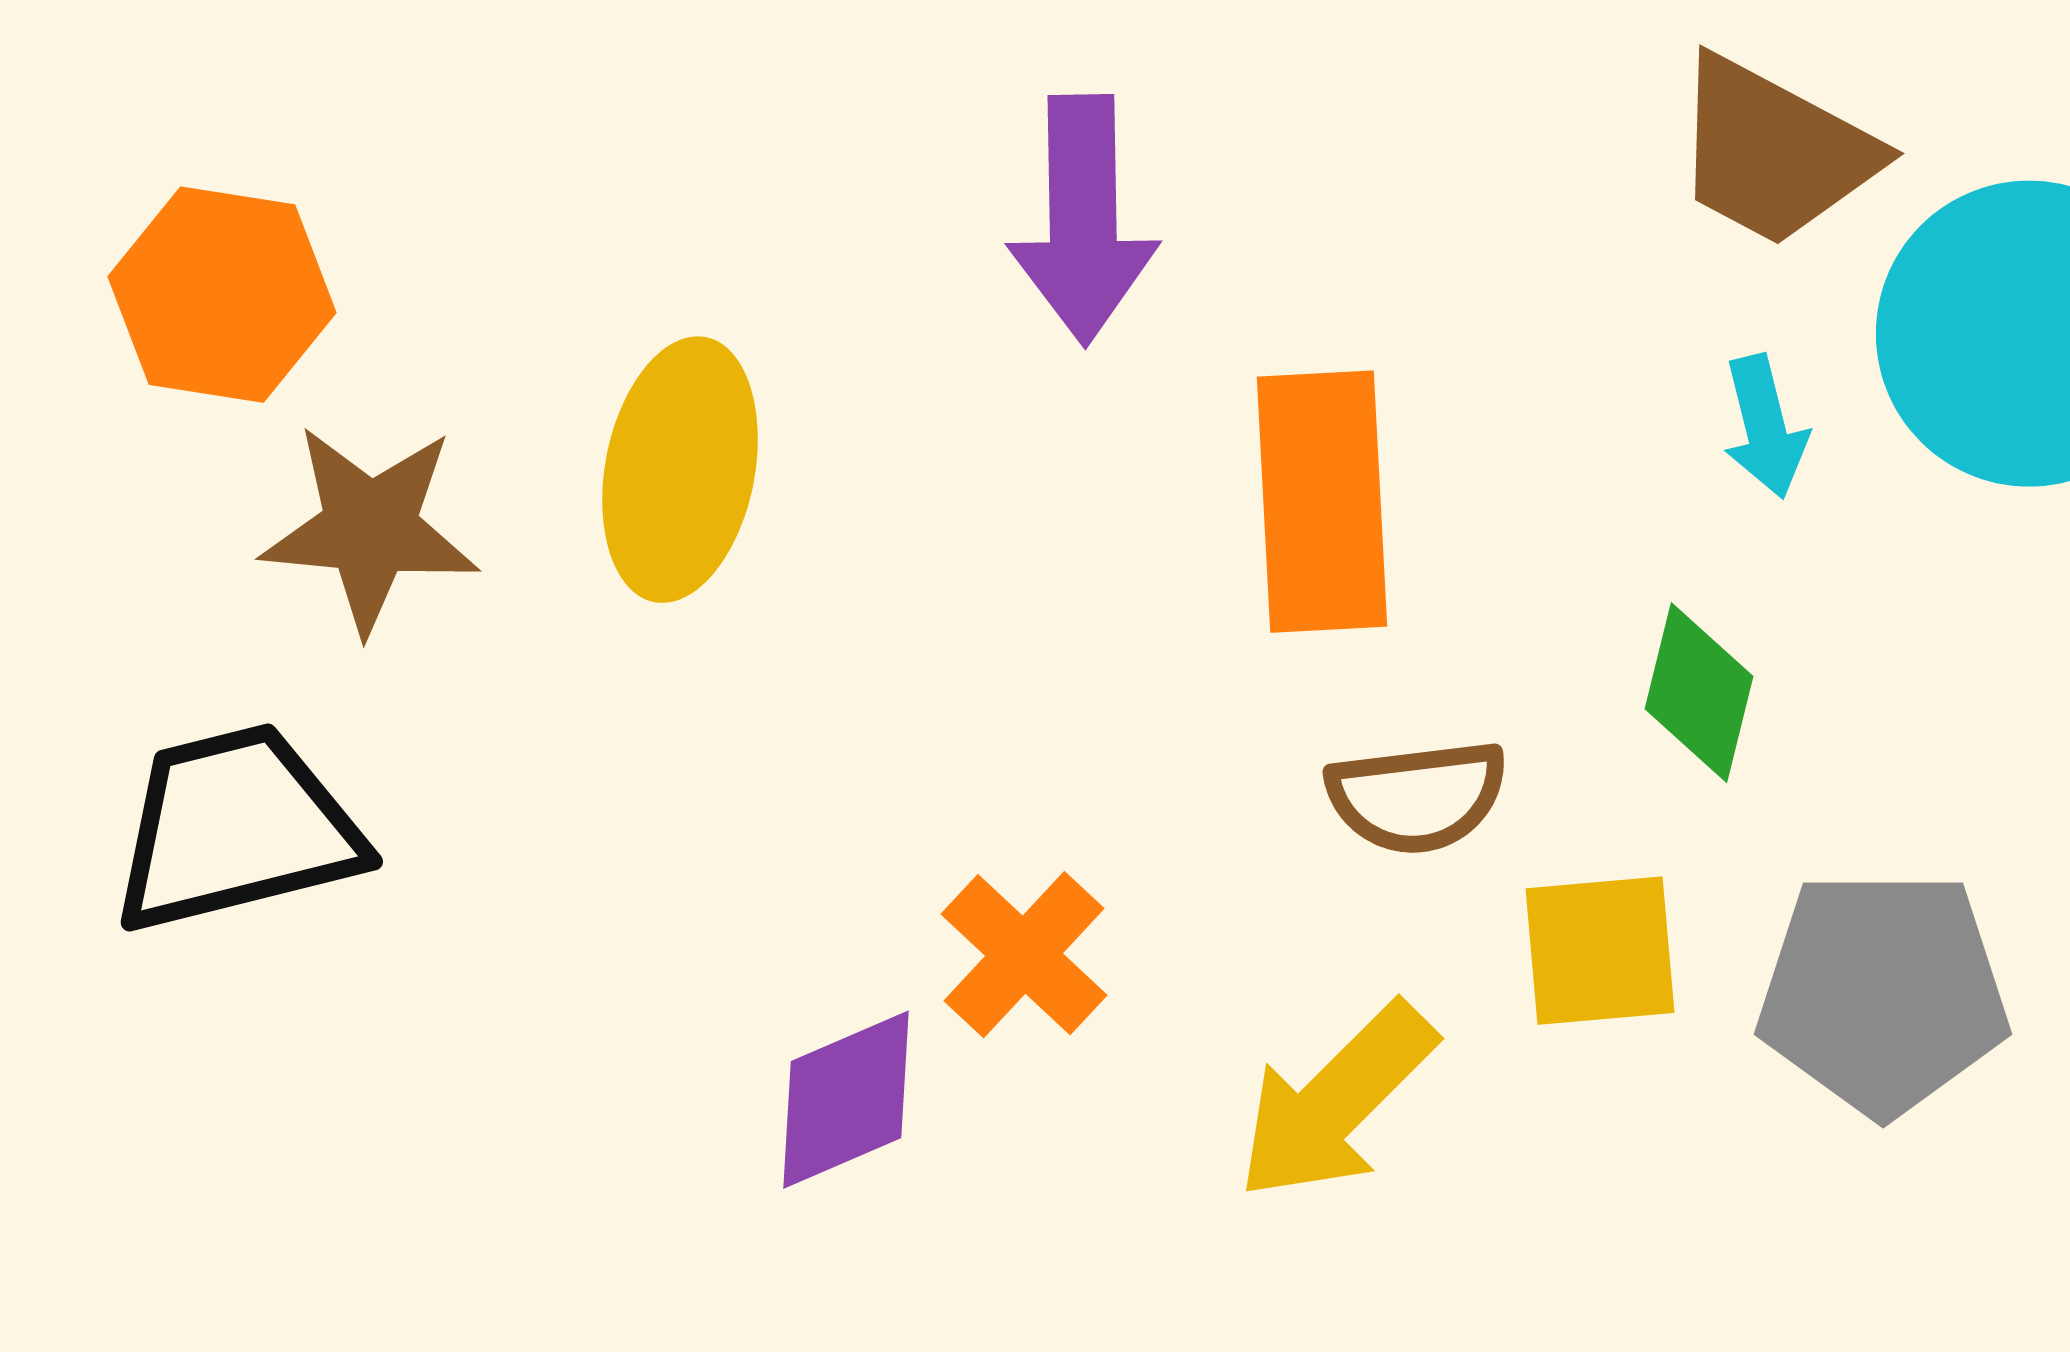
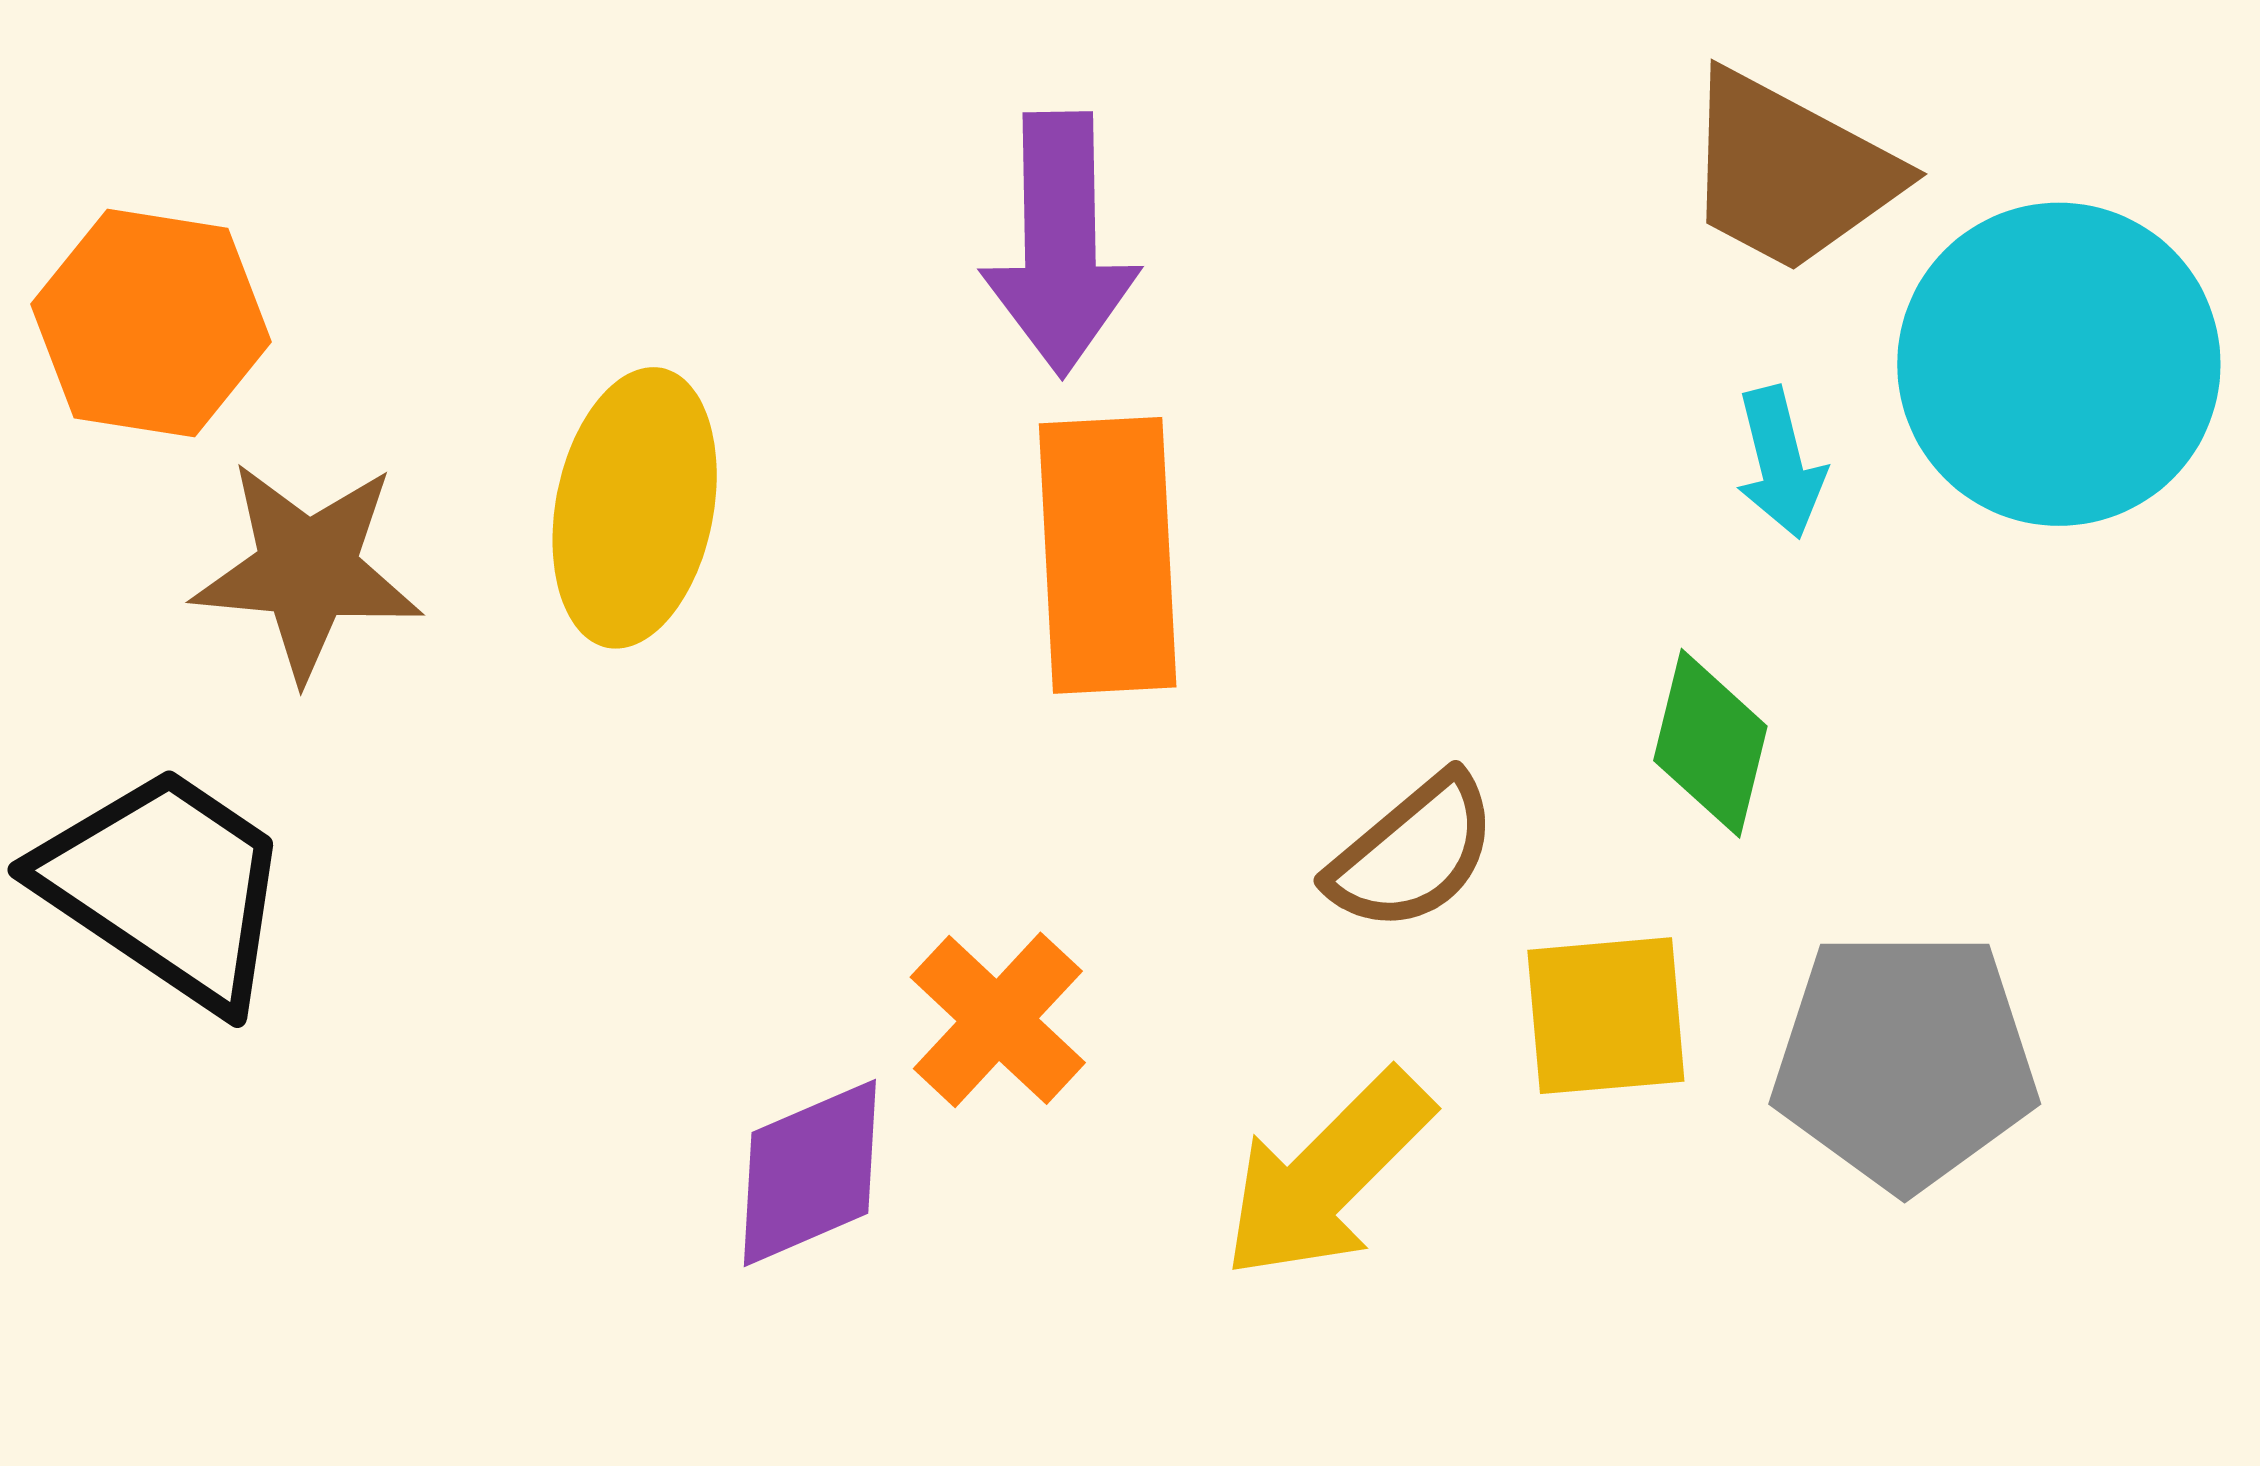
orange rectangle: (1322, 502) -> (1108, 555), moved
brown semicircle: (1417, 797) -> (1413, 853), turned -33
black trapezoid: (236, 829) -> (166, 887), turned 48

